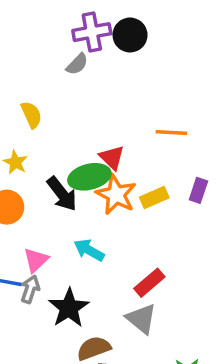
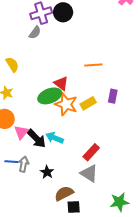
black arrow: (62, 194) -> (37, 139), moved
pink triangle: (36, 260) -> (21, 132), moved
black star: (69, 308) -> (47, 172), size x0.6

